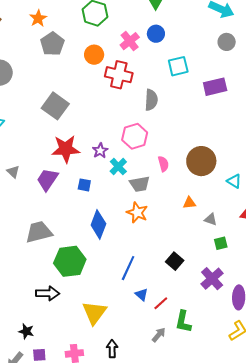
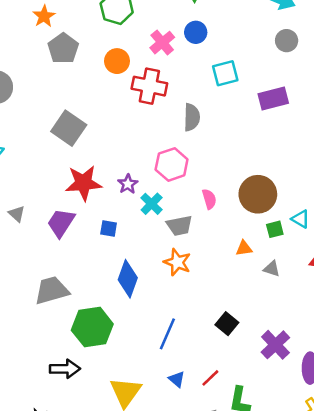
green square: (221, 243) -> (275, 229), moved
blue triangle: (142, 295) -> (177, 379), moved

